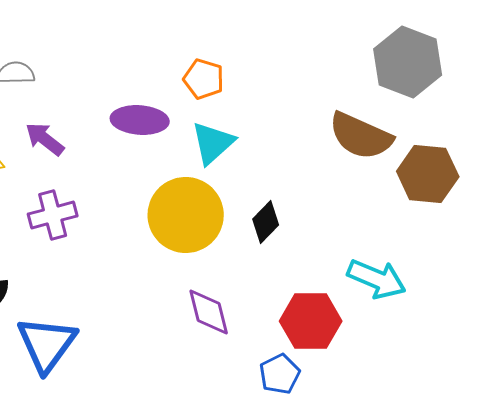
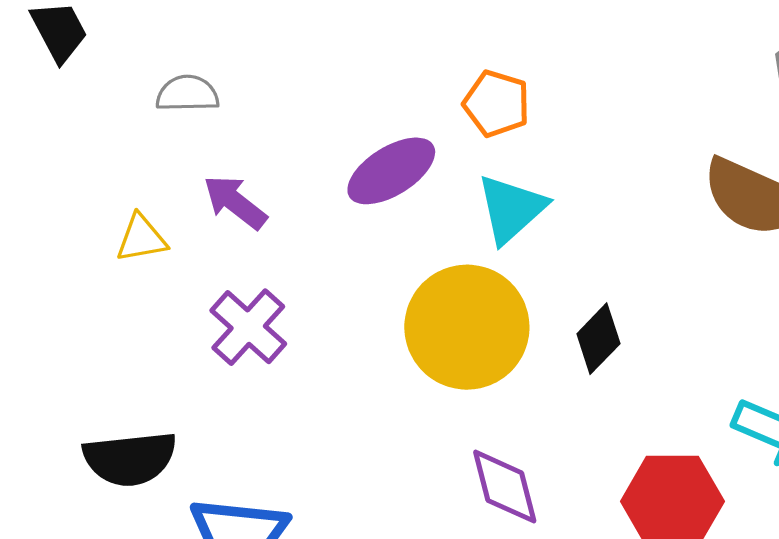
purple ellipse: (140, 120) -> (391, 171), turned -36
purple cross: (53, 215) -> (248, 327), turned -33

